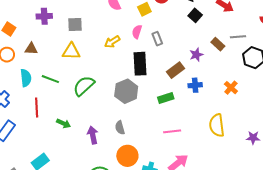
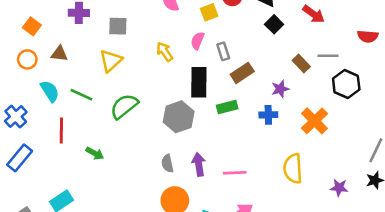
yellow arrow: (112, 42) -> (165, 52), turned 84
yellow triangle: (71, 51) -> (111, 61), turned -48
purple star: (196, 55) -> (280, 89), moved
brown rectangle: (175, 70) -> (242, 73), moved
cyan semicircle: (26, 78) -> (50, 91), turned -30
orange cross: (231, 88) -> (315, 121), size x1.5
green rectangle: (166, 98) -> (227, 107), moved
purple arrow: (93, 135) -> (199, 164), moved

